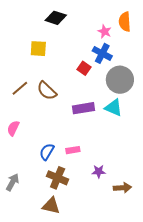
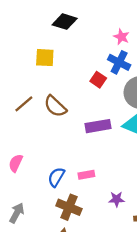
pink semicircle: (13, 128) -> (16, 163), moved

